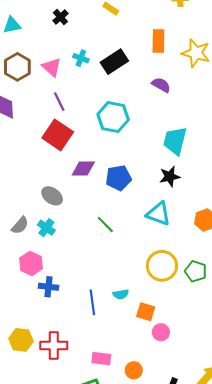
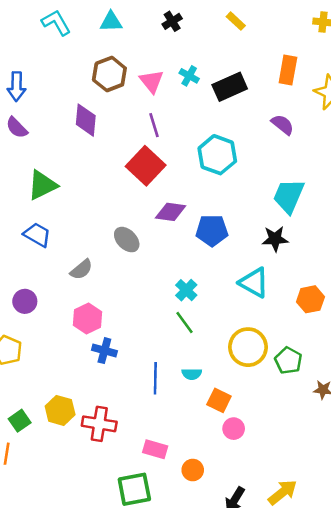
green line: (105, 224) -> (185, 322), moved
cyan cross: (46, 228) -> (186, 290), moved

